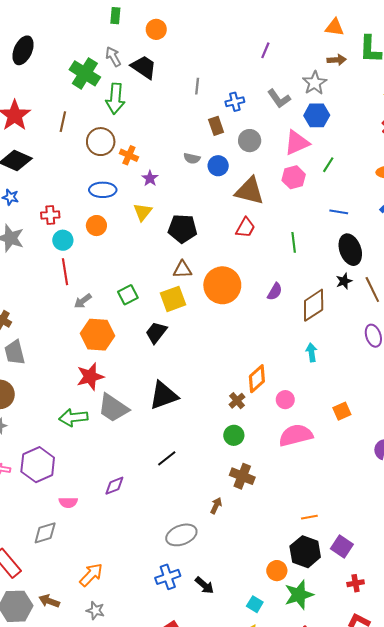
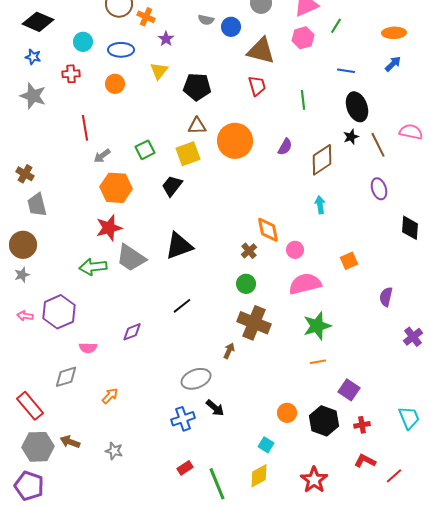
red trapezoid: (245, 228) -> (257, 86), turned -45
cyan circle: (63, 240) -> (83, 42), moved
orange diamond: (257, 379) -> (268, 230), turned -60
brown cross: (242, 476) -> (254, 323), size x1.4
black hexagon: (305, 552) -> (324, 421), moved
orange arrow: (91, 575) -> (110, 396), moved, size x0.7
black arrow: (204, 585) -> (215, 408), moved
green star: (299, 595) -> (317, 326), moved

